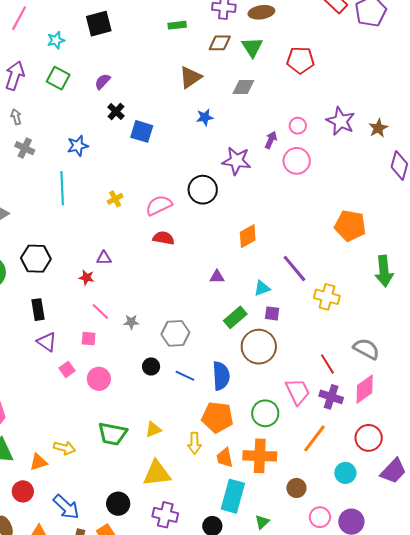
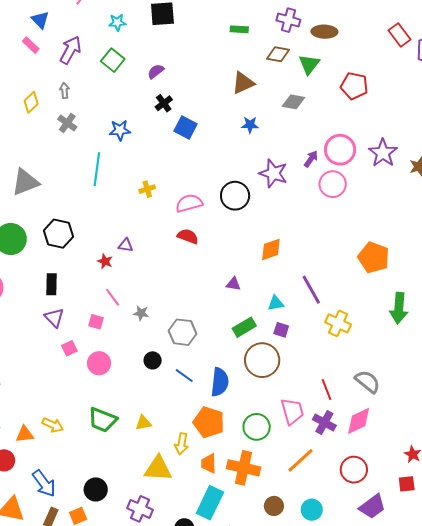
pink circle: (298, 126) -> (340, 150), size x1.8
yellow triangle: (157, 473) -> (158, 468), moved
cyan circle: (345, 473) -> (312, 510), moved

